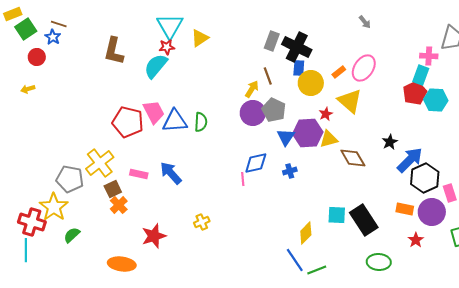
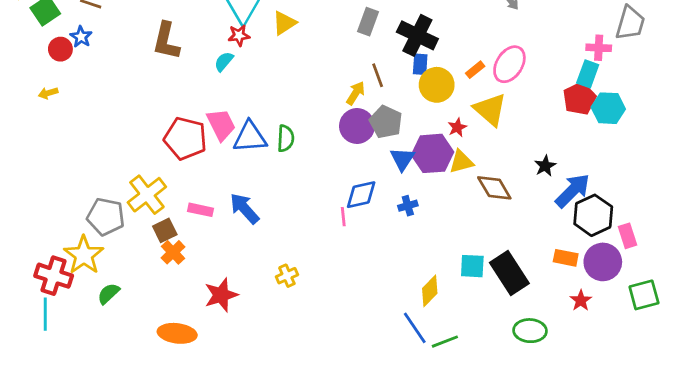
blue star: (53, 37) -> (81, 37), moved
gray rectangle: (272, 41) -> (368, 22), moved
cyan semicircle: (156, 66) -> (224, 61), size x0.6

